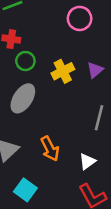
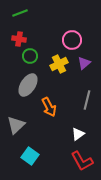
pink circle: (80, 18) -> (72, 40), moved
orange arrow: (50, 149) -> (49, 107), moved

